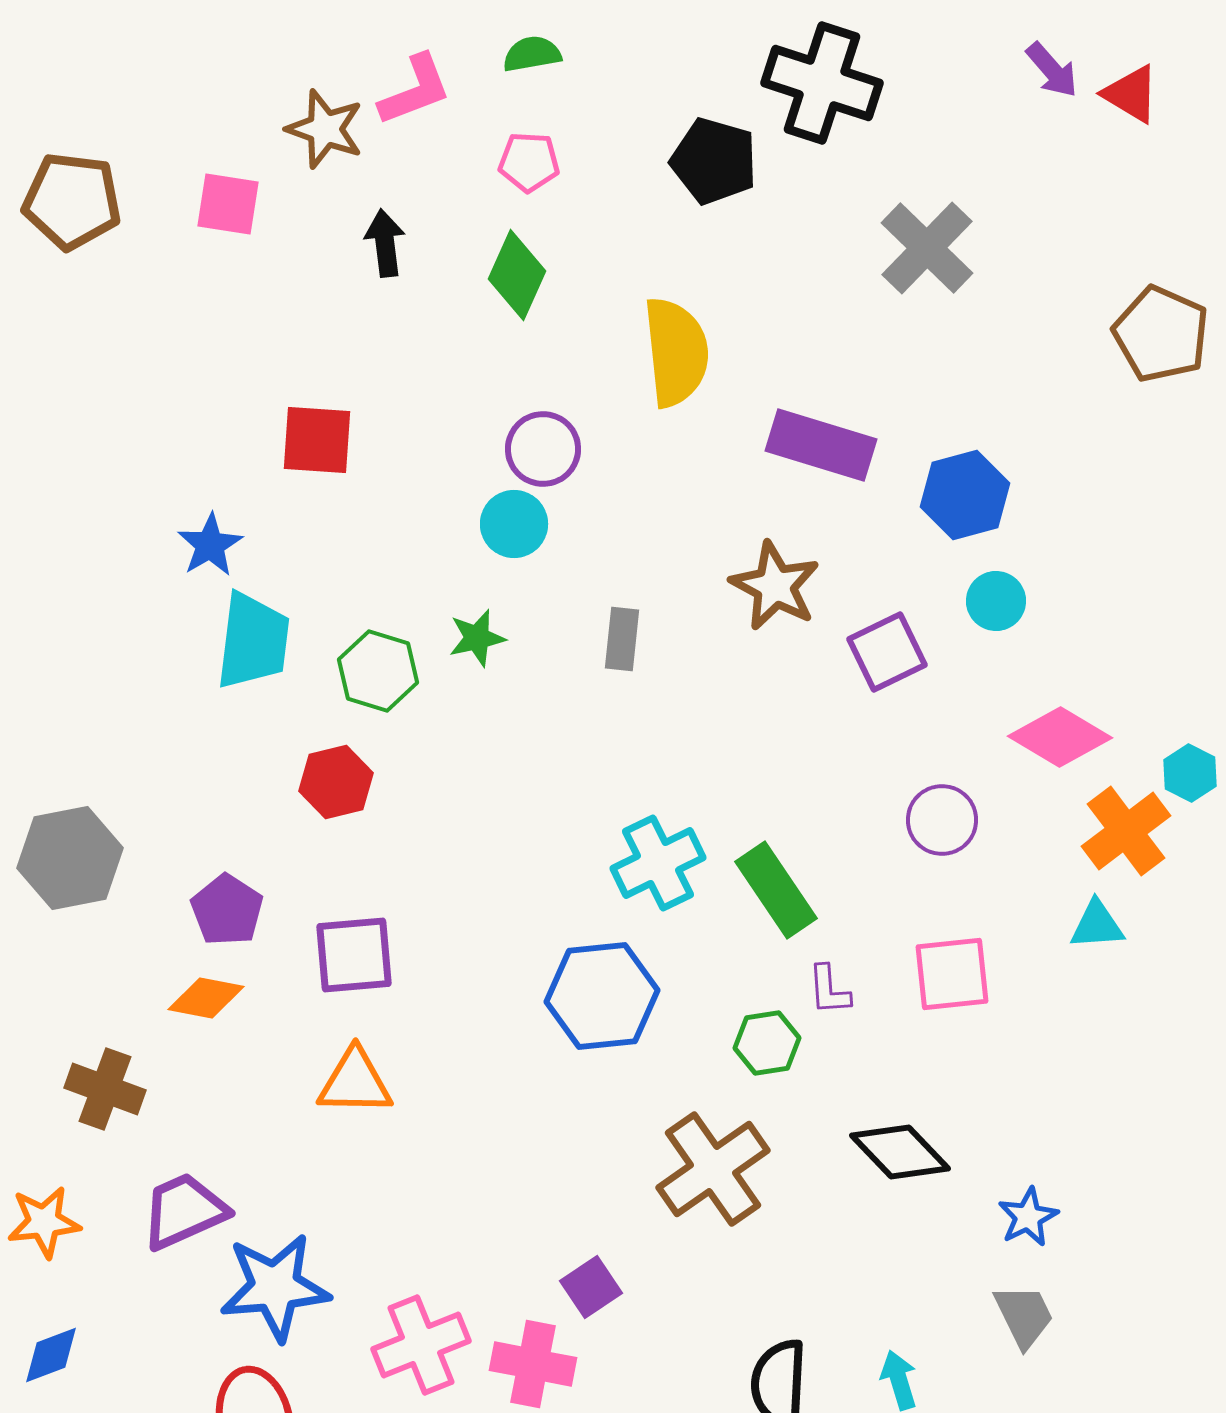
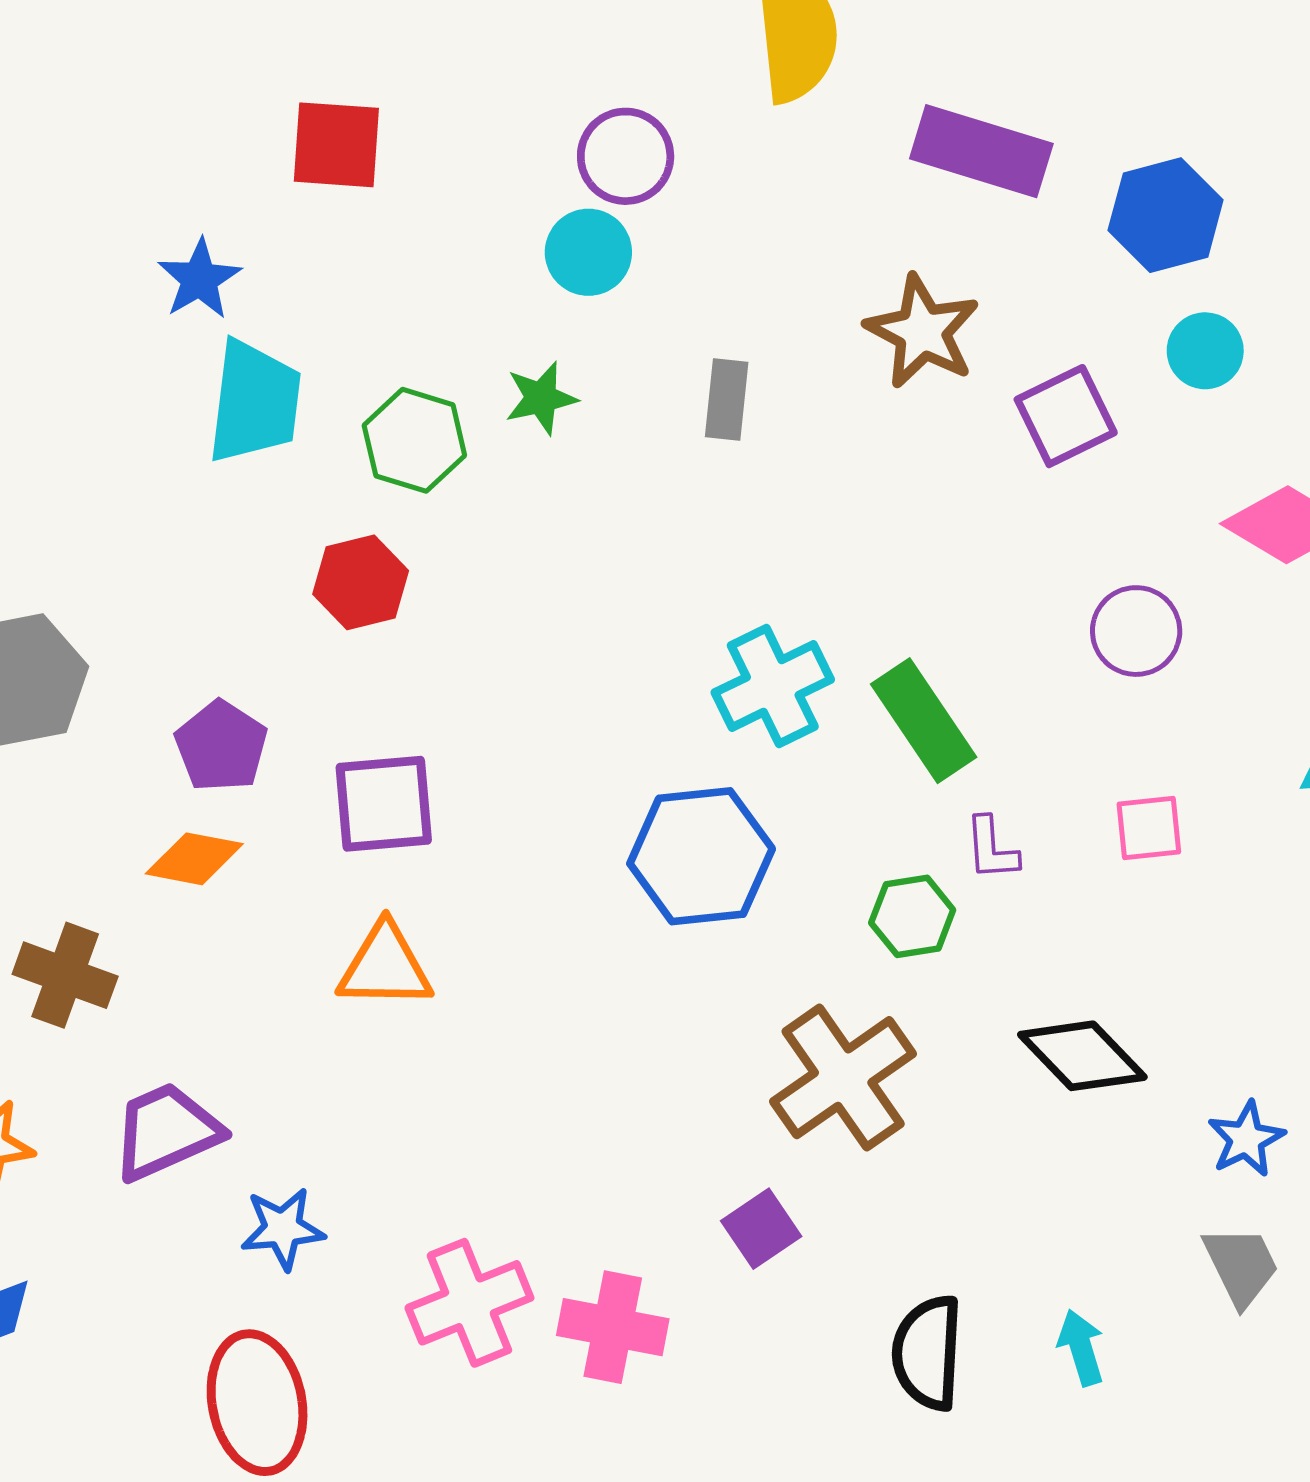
pink square: (952, 974) -> (1149, 828), size x0.7
blue star: (275, 1287) -> (283, 1229), size x0.6
purple square: (591, 1287) -> (761, 1229), moved

